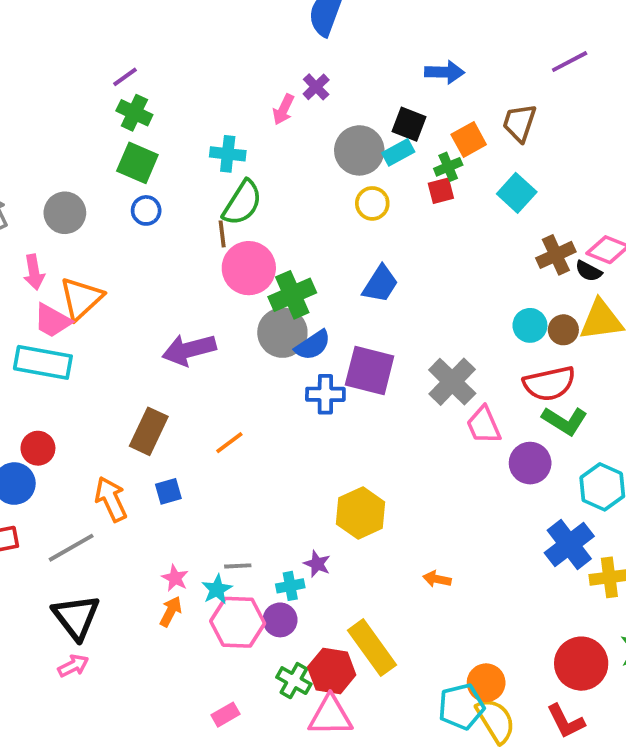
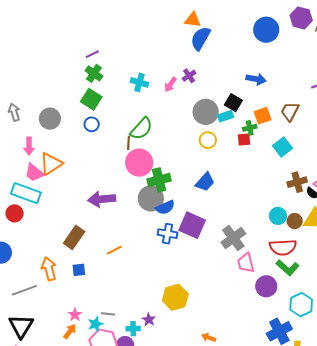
cyan cross: (228, 154) -> (139, 82), moved
red circle: (38, 448) -> (15, 213), moved

